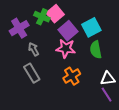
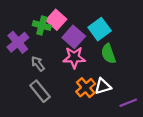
white triangle: (108, 79) -> (103, 86), moved
purple line: (107, 95) -> (128, 103), turned -70

